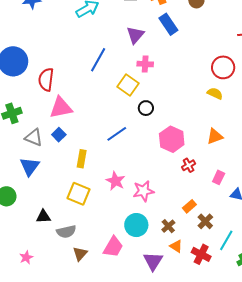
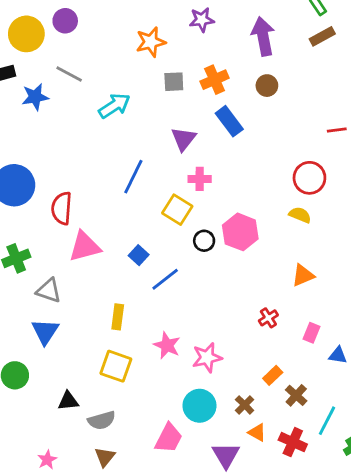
blue square: (59, 135) -> (139, 255), moved
pink hexagon: (172, 139) -> (240, 232), moved
brown triangle: (80, 254) -> (105, 457), moved

